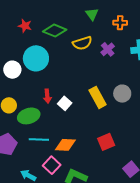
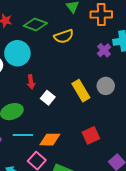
orange cross: (120, 23) -> (101, 14), size x1.5
purple cross: (108, 49) -> (104, 50), moved
red arrow: (47, 96) -> (31, 82), moved

